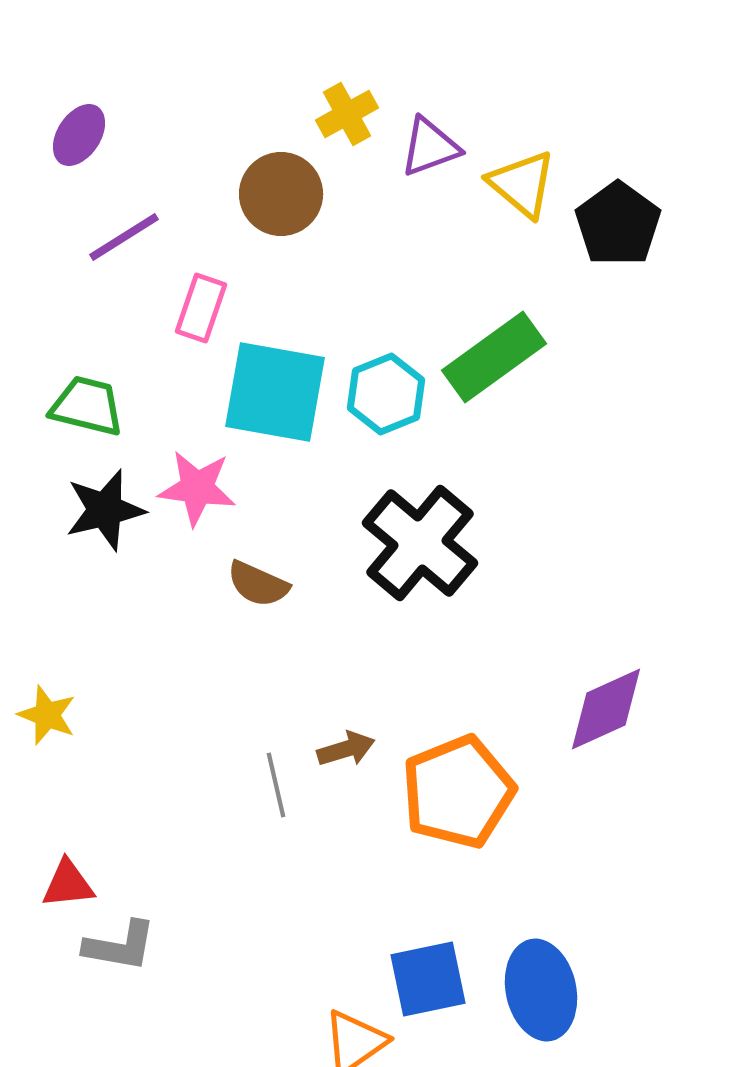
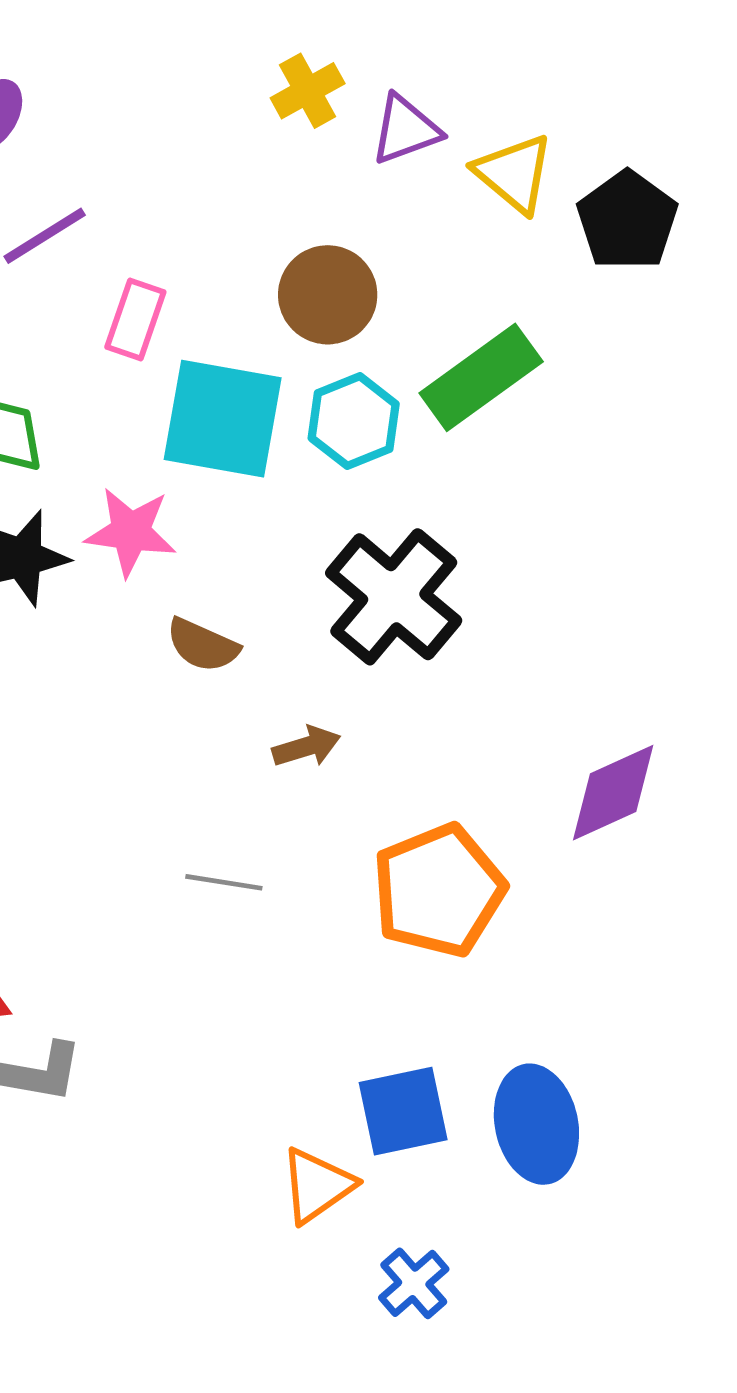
brown circle: (281, 194) -> (328, 295), moved
brown arrow: (346, 749) -> (306, 747), moved
gray line: (276, 785) -> (224, 882), turned -68

